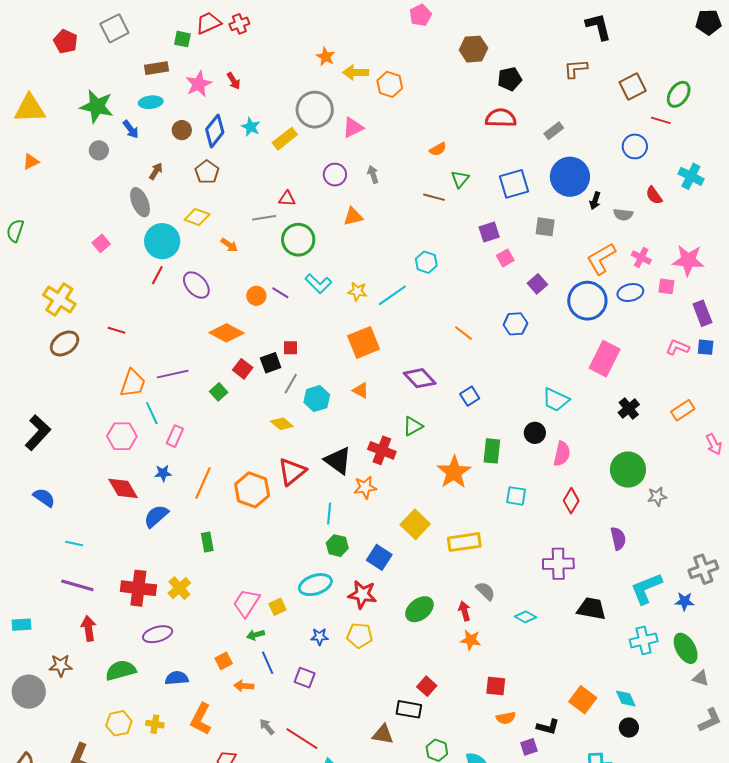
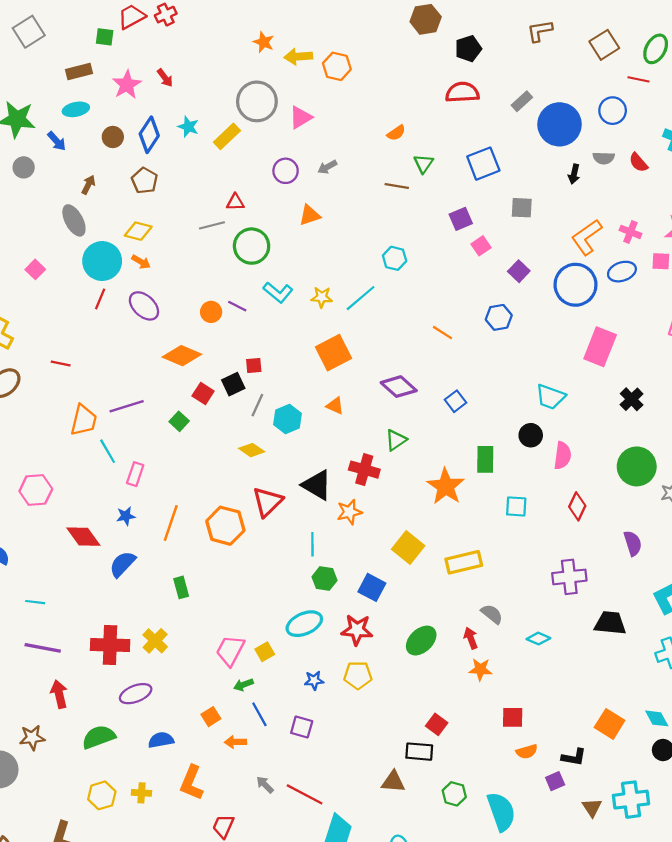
gray arrow: (373, 174) -> (327, 167), turned -96
blue circle: (570, 177) -> (560, 124), moved
gray semicircle: (623, 215) -> (604, 158), moved
orange arrow: (229, 245) -> (141, 262), moved
pink hexagon: (122, 436) -> (36, 490), moved

